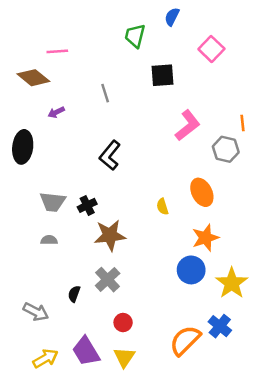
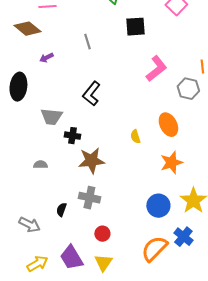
gray trapezoid: (53, 202) -> (51, 117), moved
black cross: (87, 205) -> (72, 136), turned 35
blue circle: (191, 270) -> (158, 206), moved
gray cross: (108, 280) -> (89, 198), turned -35

